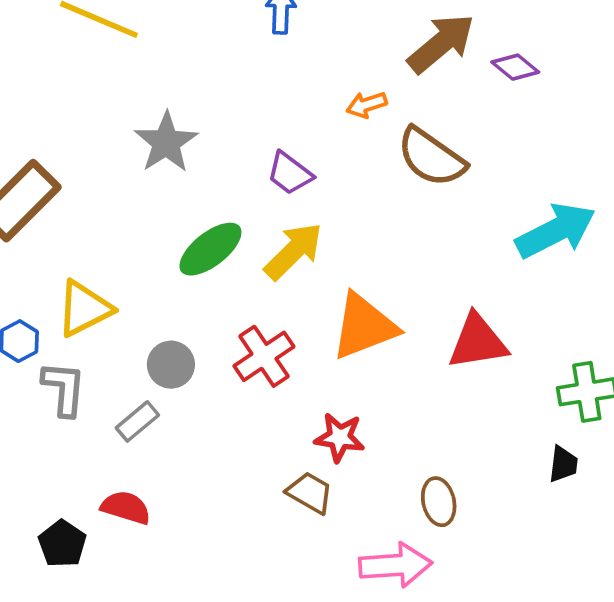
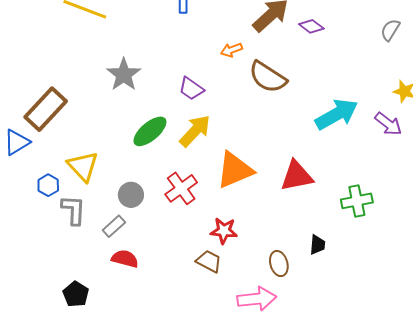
yellow triangle: (84, 309) -> (83, 166), turned -44
black trapezoid: (563, 464) -> (317, 245), moved
red semicircle: (126, 508) -> (125, 259), moved

